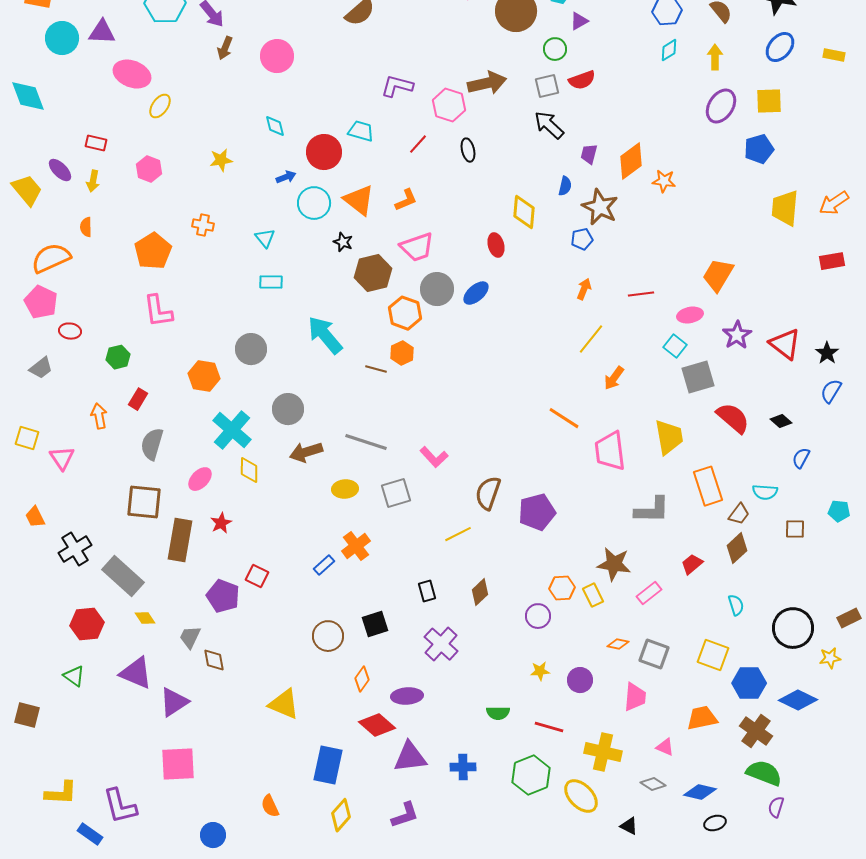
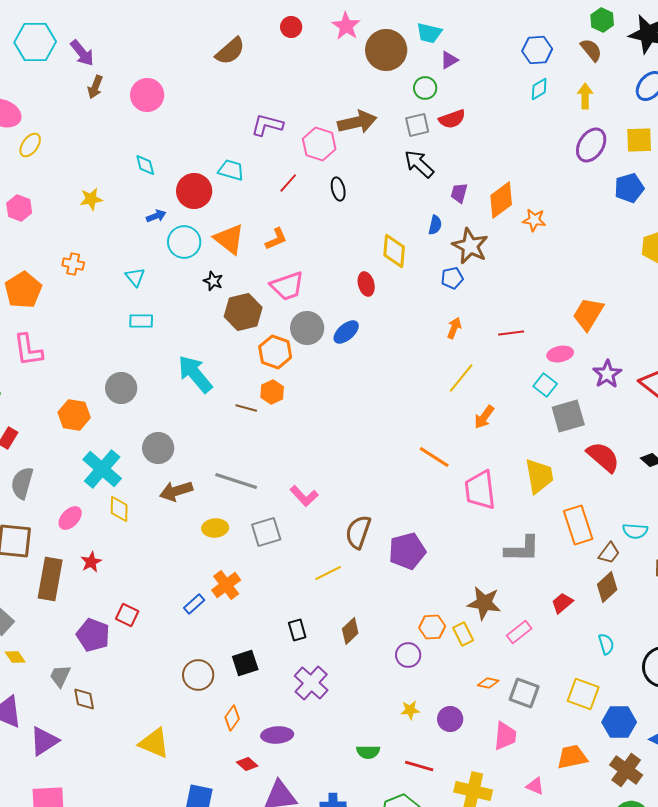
red diamond: (377, 725) -> (247, 764), size x0.6

